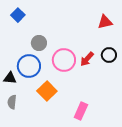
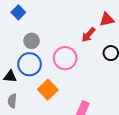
gray circle: (39, 43) -> (32, 41), moved
red arrow: (87, 59) -> (88, 35), moved

